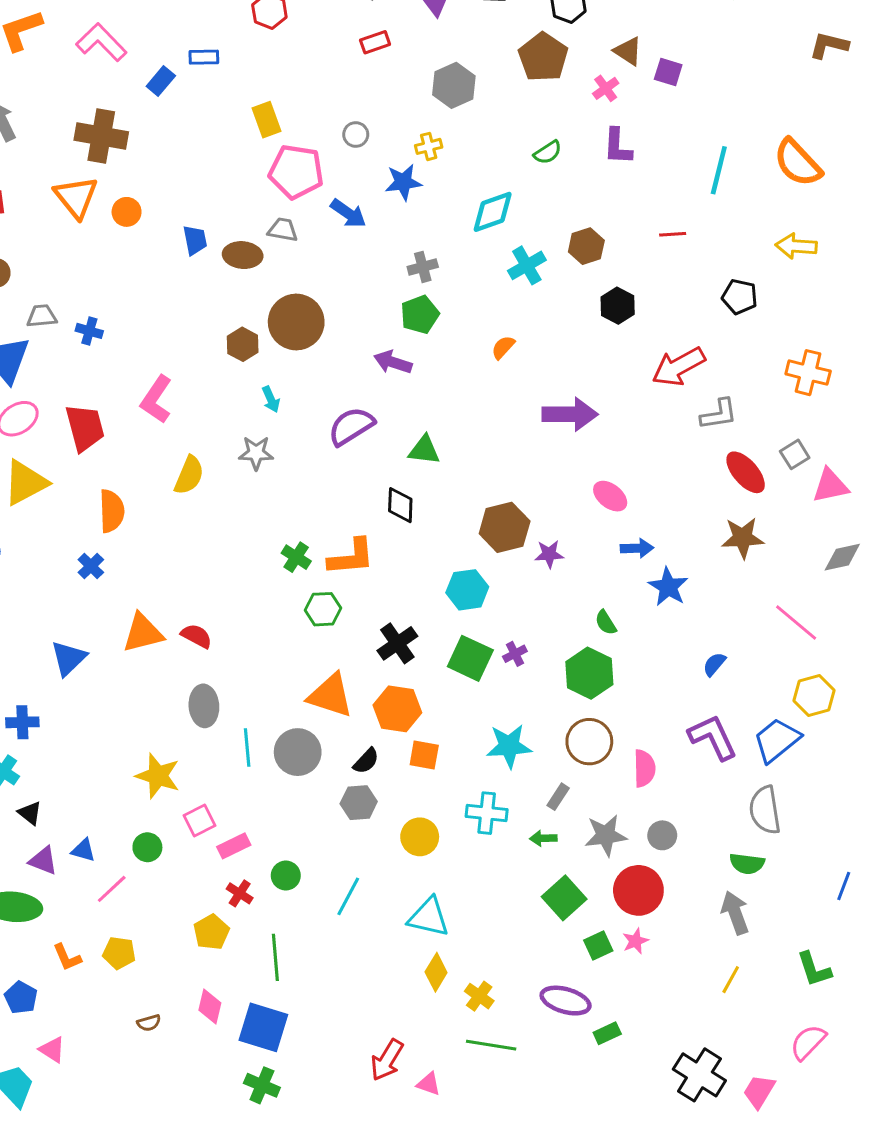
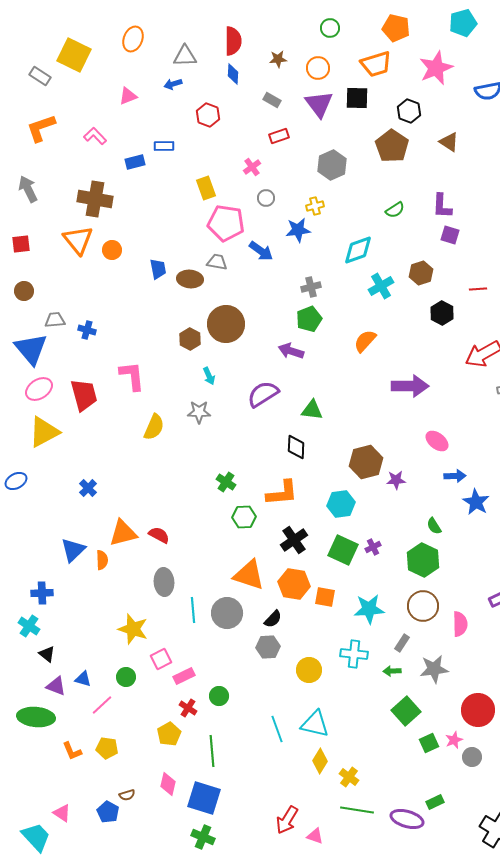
pink L-shape: (101, 42) -> (95, 136), size x0.7
purple square: (668, 72) -> (450, 235), moved
blue rectangle: (161, 81) -> (135, 162), turned 36
pink cross: (606, 88) -> (252, 167), moved
red line: (673, 234) -> (478, 289), moved
orange semicircle: (503, 347) -> (365, 341), size x1.4
pink L-shape: (156, 399) -> (132, 376), turned 140
orange semicircle: (112, 511) -> (102, 560), moved, size x0.7
orange L-shape: (351, 557) -> (282, 493), moved
orange square: (424, 755) -> (325, 597), moved
gray circle: (662, 835) -> (472, 757), moved
red circle: (638, 890) -> (478, 710), moved
cyan line: (348, 896) -> (277, 729), moved, turned -48
blue pentagon: (21, 998) -> (108, 812), moved
purple ellipse: (566, 1001) -> (407, 819), moved

